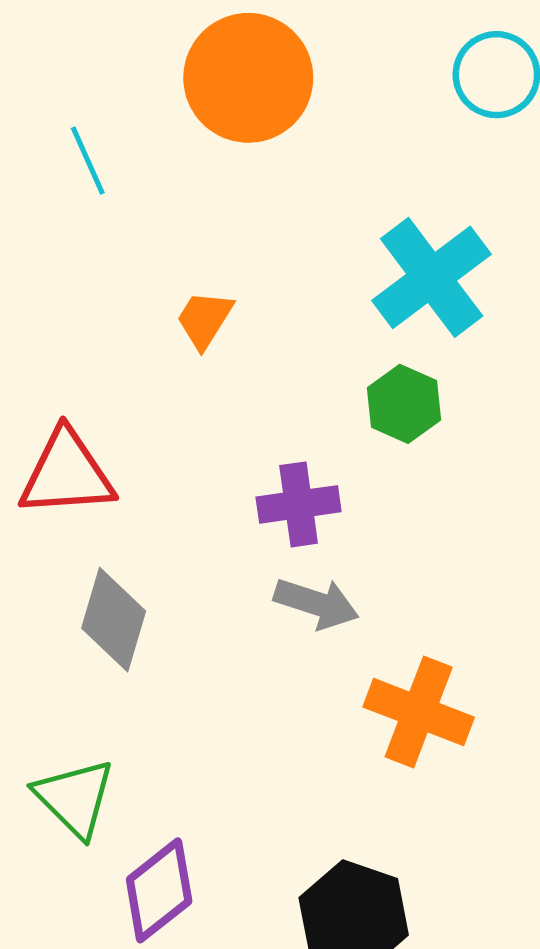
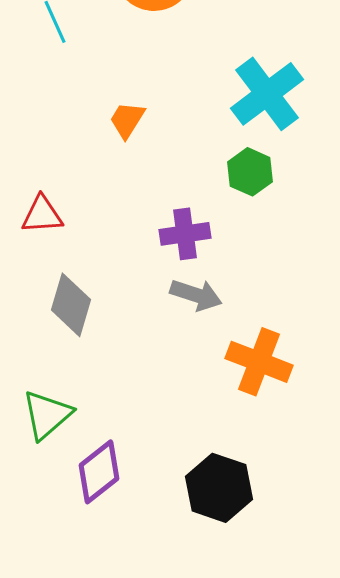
red triangle: (67, 474) -> (42, 215), size x0.7
green triangle: (75, 798) -> (47, 415), turned 34

